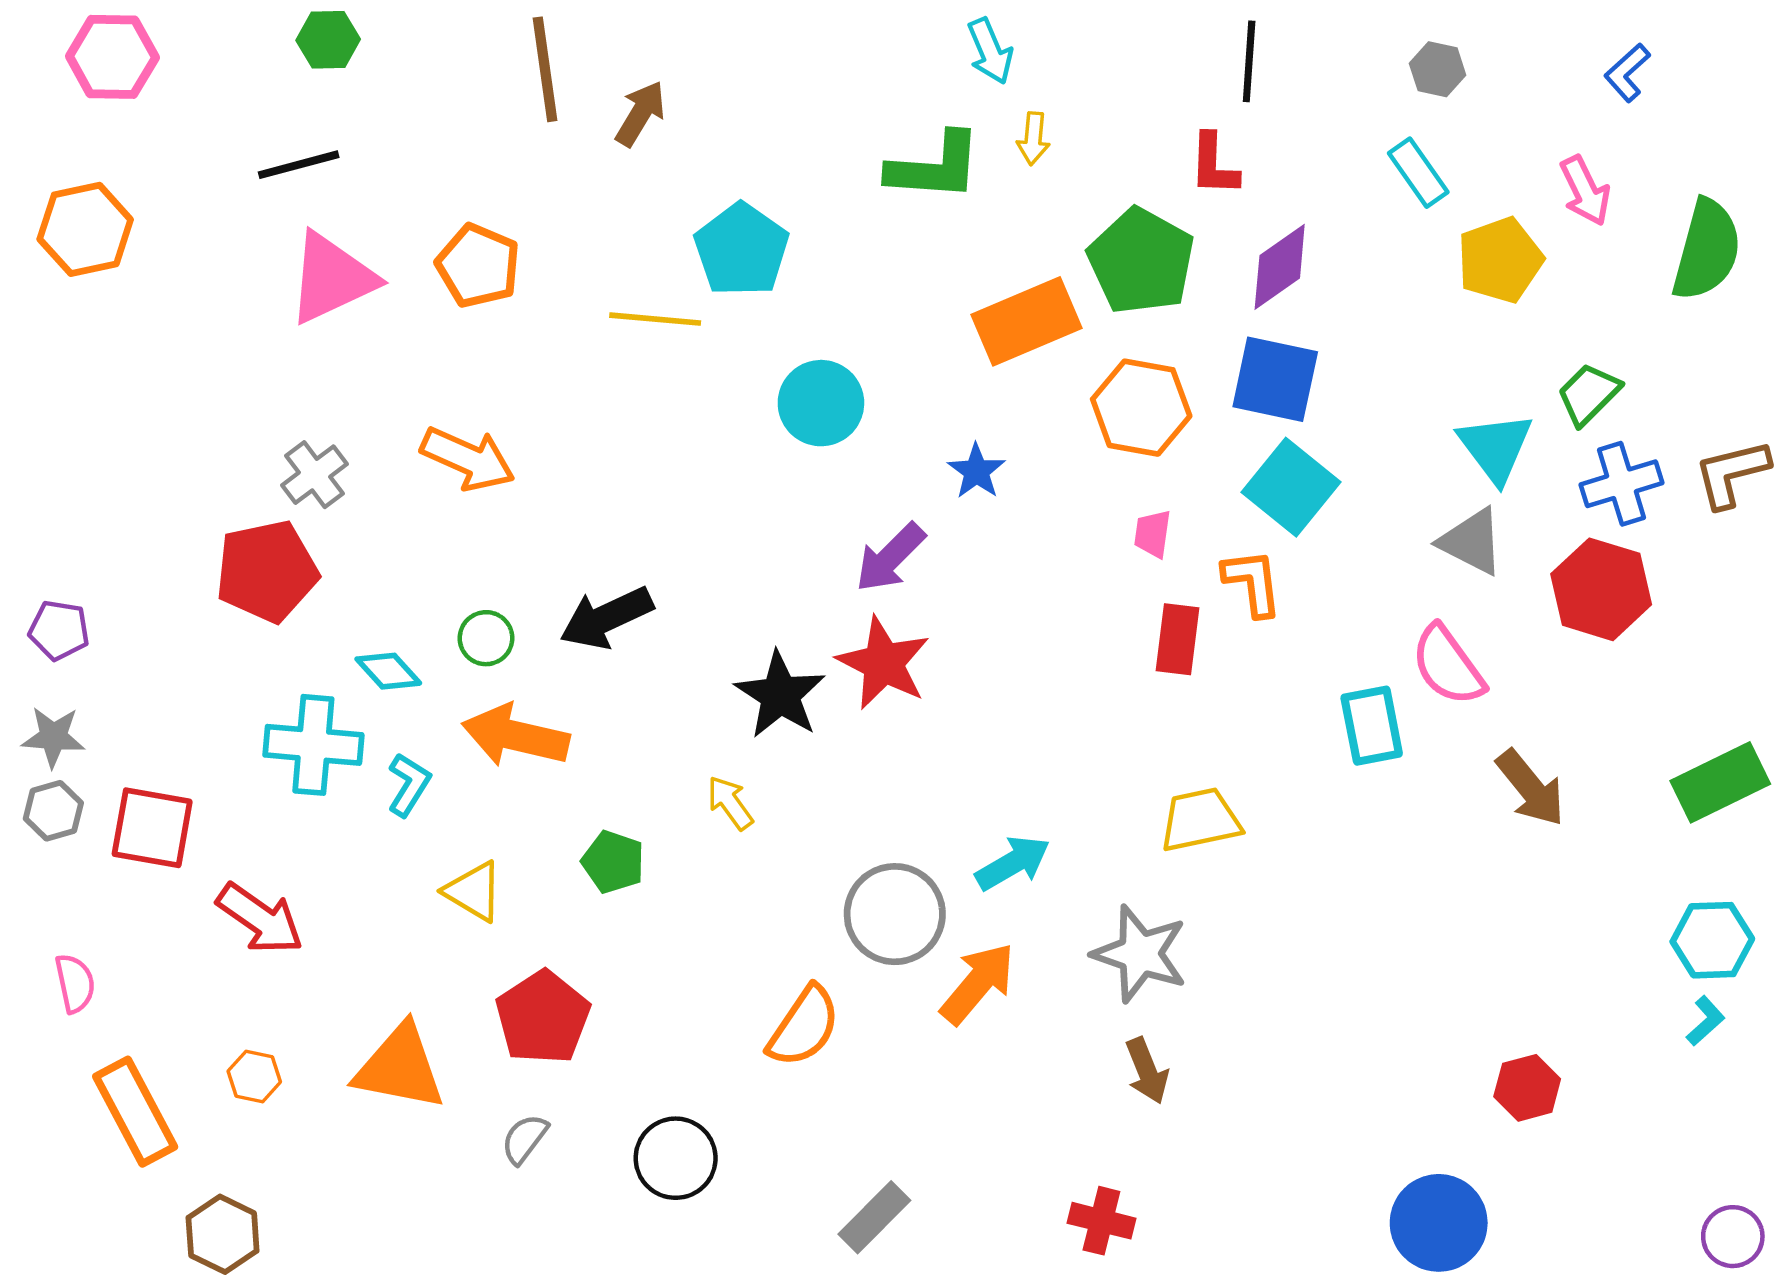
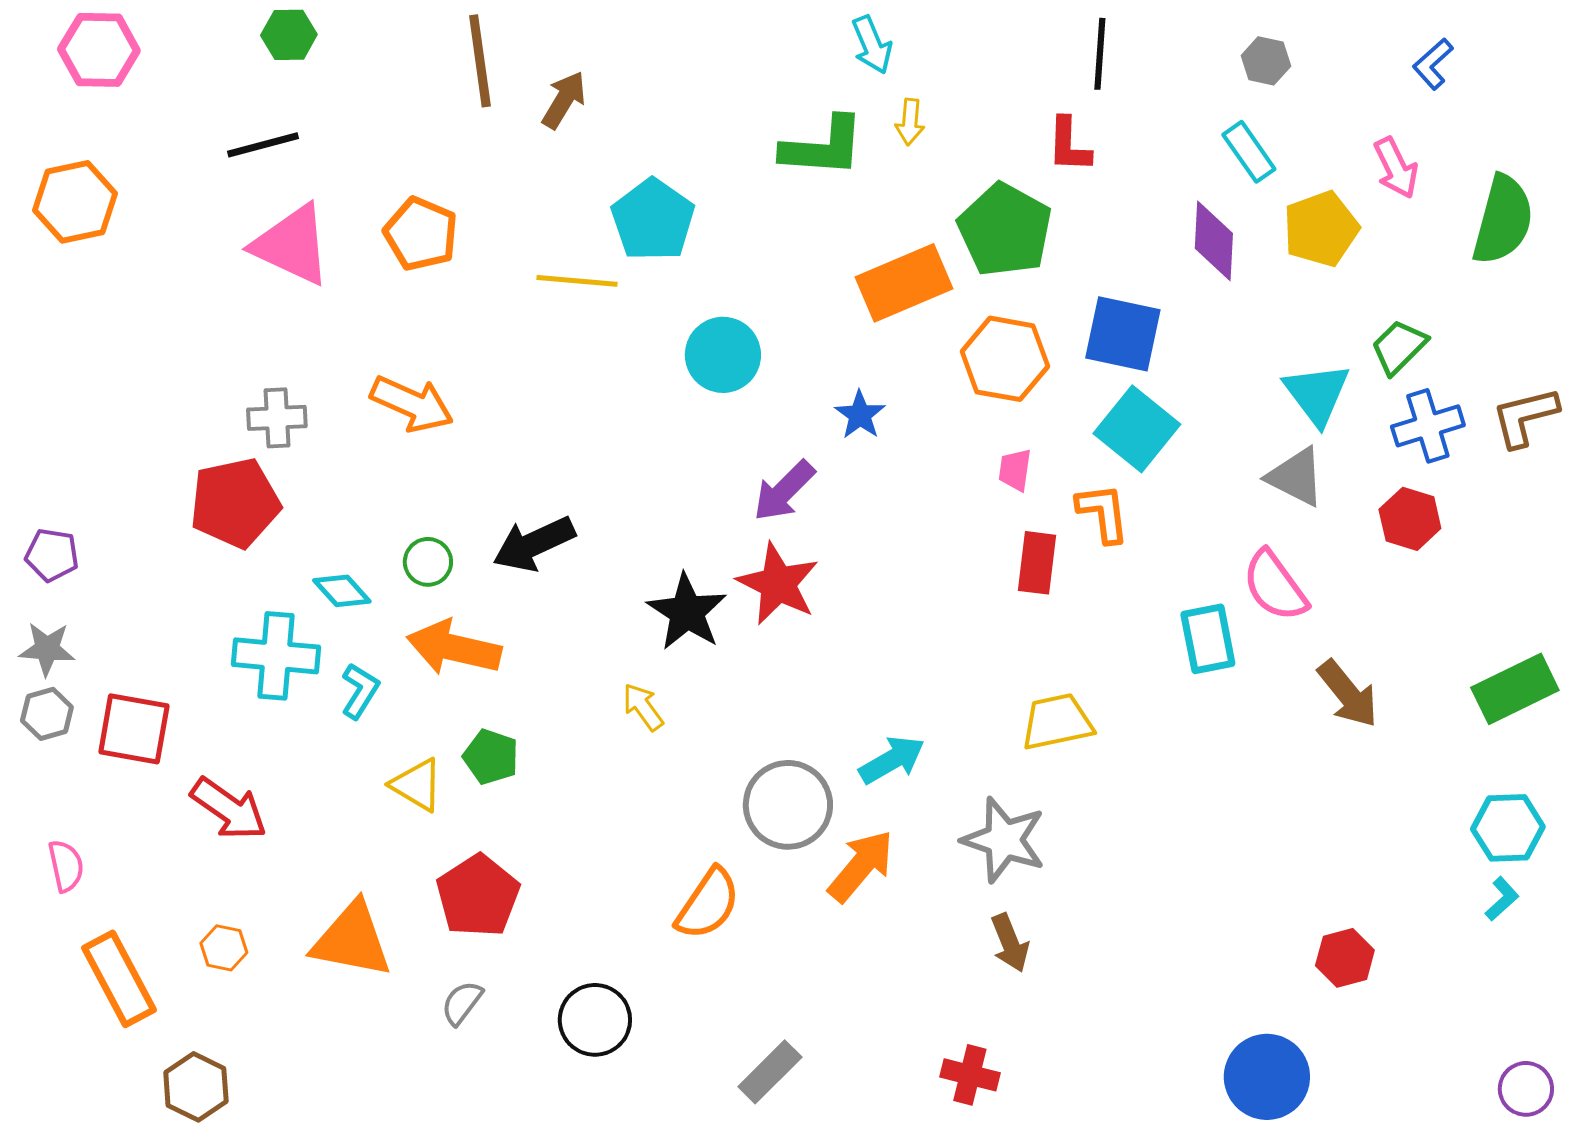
purple diamond: (1280, 267) -> (1214, 241), moved, turned -52
pink triangle: (332, 278) -> (292, 245), turned 50
gray cross: (315, 475) -> (277, 418), turned 34
red hexagon: (1601, 589) -> (1410, 519), size x0.7
green pentagon: (613, 862) -> (491, 757), moved

